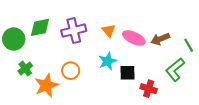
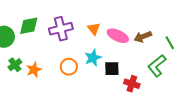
orange circle: (71, 71) -> (69, 67), moved
orange star: (46, 85) -> (34, 70), moved, size x0.7

